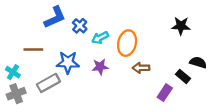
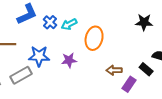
cyan arrow: (100, 38) -> (69, 24), moved
brown arrow: (141, 68) -> (114, 70), moved

